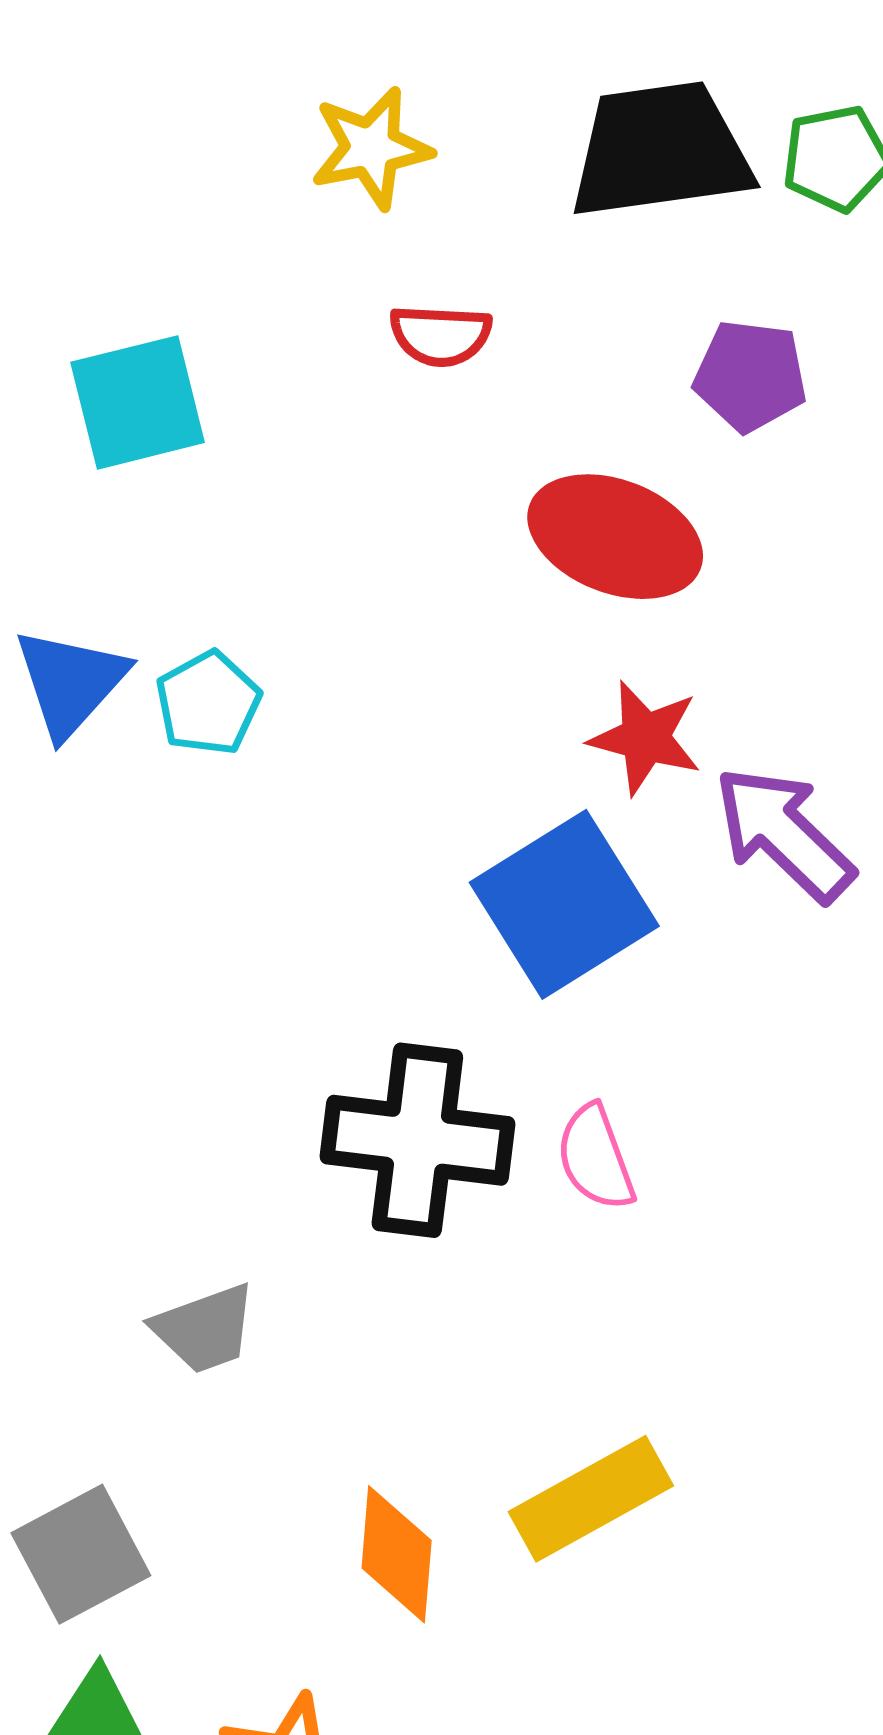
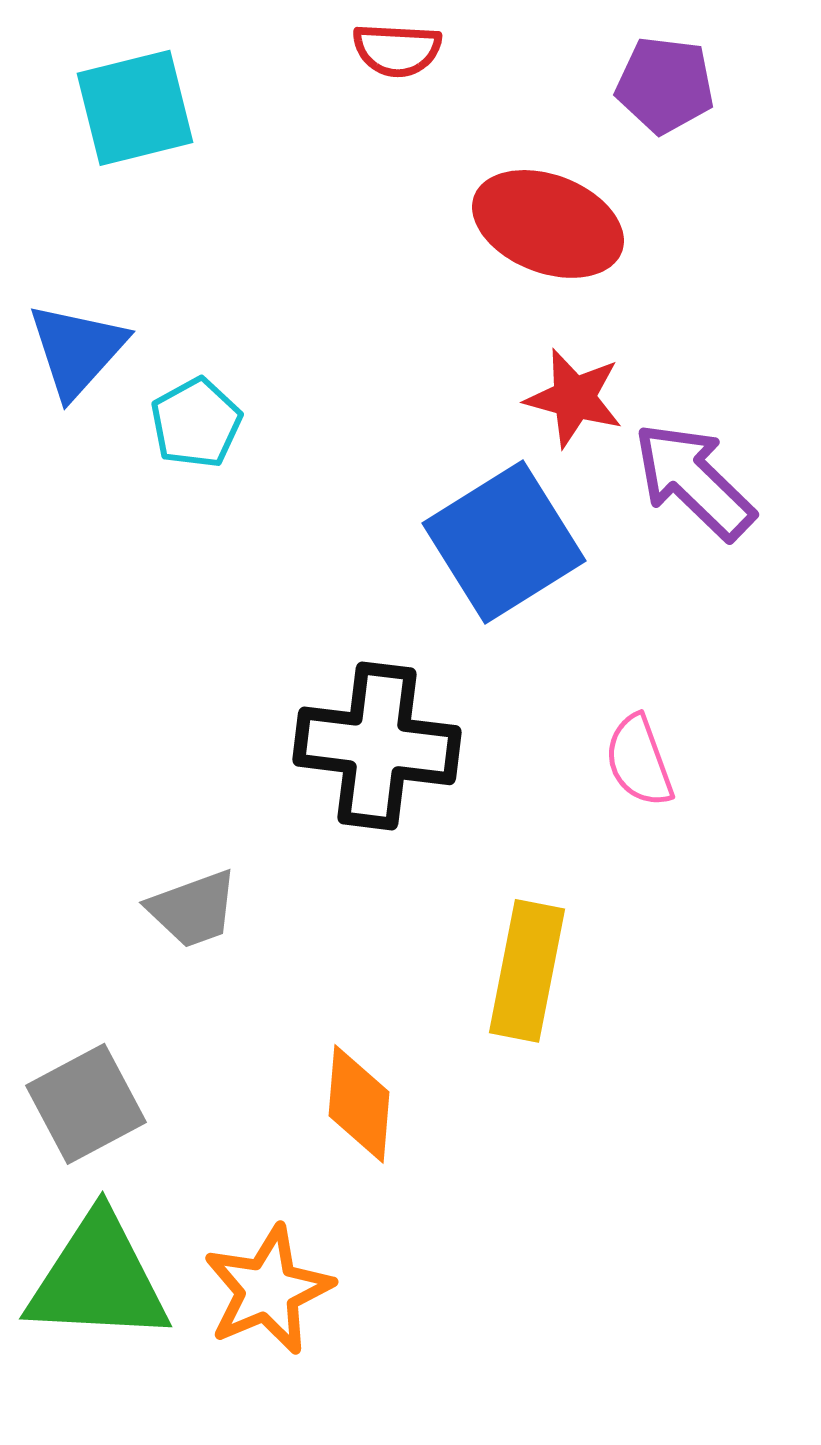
cyan pentagon: (208, 703) -> (196, 423), moved
pink semicircle: (595, 1158) -> (639, 761), moved
yellow rectangle: (591, 1499) -> (527, 971), moved, turned -50

